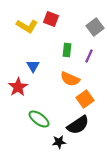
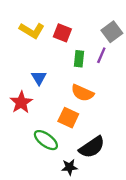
red square: (51, 19) -> (62, 33), moved
purple line: (89, 56) -> (101, 55), moved
orange square: (85, 99) -> (68, 118), moved, turned -30

